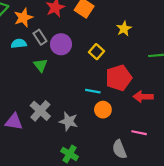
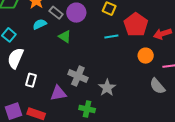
cyan line: (93, 91) -> (111, 36), moved
orange circle: (103, 110) -> (146, 56), moved
gray star: (69, 121) -> (107, 88), moved, turned -30
green cross: (70, 154) -> (87, 109), moved

